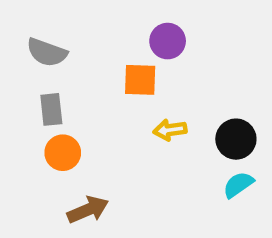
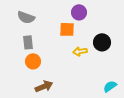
black circle: (236, 139) -> (102, 42), moved
cyan semicircle: (238, 185) -> (110, 86), moved

